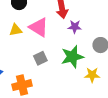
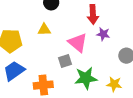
pink triangle: (39, 27) -> (78, 43), moved
green star: (72, 57) -> (86, 78), moved

